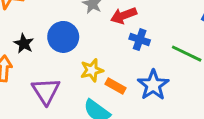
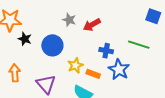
blue cross: (140, 40) -> (106, 51), moved
black star: (24, 44) -> (25, 39), moved

